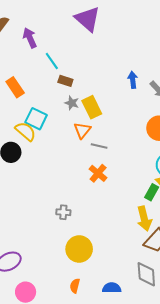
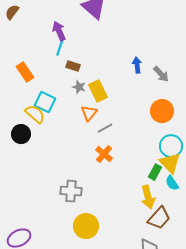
purple arrow: (30, 38) -> (59, 31), moved
cyan line: (52, 61) -> (60, 47), turned 54
gray line: (99, 146) -> (105, 128), turned -42
gray cross: (63, 212) -> (71, 191), size x1.5

